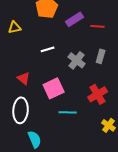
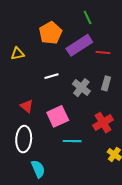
purple rectangle: (75, 19) -> (79, 45), size x1.4

